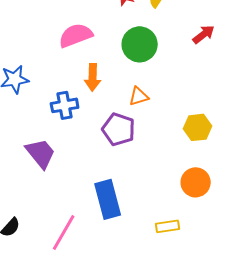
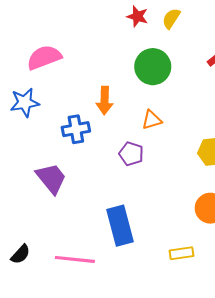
pink semicircle: (76, 35) -> (44, 57), moved
purple pentagon: (119, 129) -> (131, 154), size x0.7
pink line: (64, 232) -> (75, 259), turned 66

